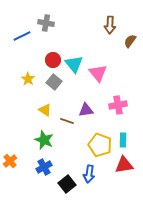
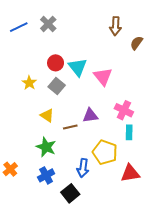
gray cross: (46, 23) -> (48, 24), turned 35
blue line: (22, 36) -> (19, 27), moved
pink cross: (118, 105) -> (124, 110), turned 36
brown line: (67, 121) -> (70, 127), turned -32
cyan rectangle: (123, 140) -> (129, 132), moved
blue arrow: (89, 174) -> (83, 168), moved

